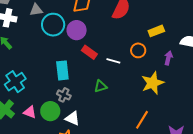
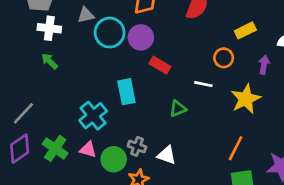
white line: (113, 61) -> (203, 84), moved
cyan cross: (15, 82) -> (93, 116), moved
gray cross: (64, 95) -> (137, 146), moved
green circle: (50, 111) -> (114, 159), moved
white triangle: (72, 118) -> (167, 155), moved

